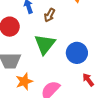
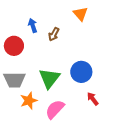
green triangle: (45, 44) -> (49, 78), moved

